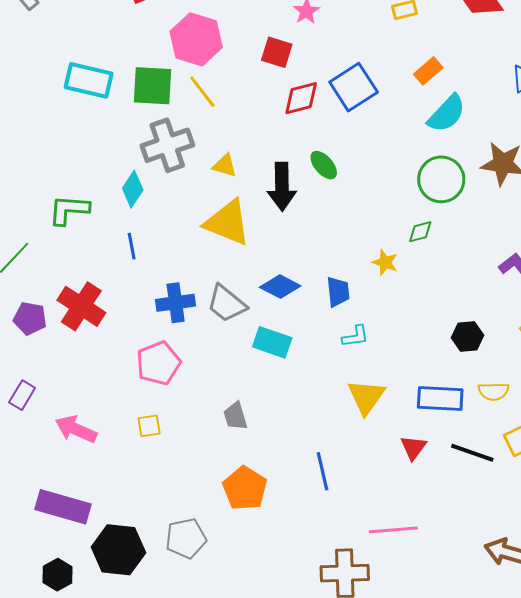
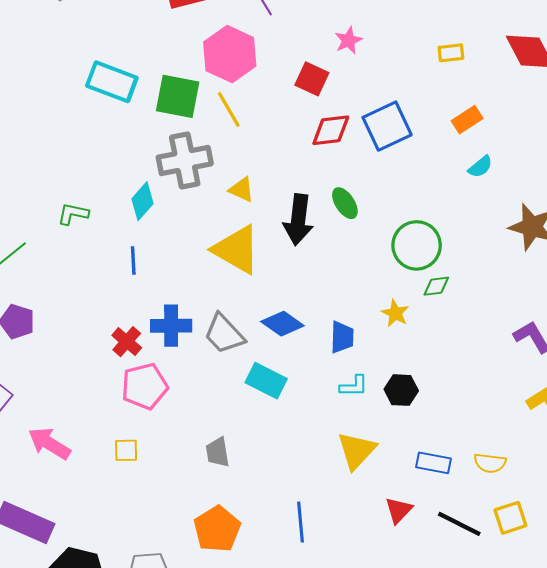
cyan semicircle: (447, 114) -> (480, 167), size x0.6
green circle: (441, 179) -> (417, 245), moved
green L-shape: (69, 210) -> (73, 214), size x0.7
red cross: (81, 306) -> (127, 342), moved, size x0.6
black hexagon: (468, 336) -> (401, 390), moved
blue rectangle: (440, 399) -> (433, 463), size x0.7

